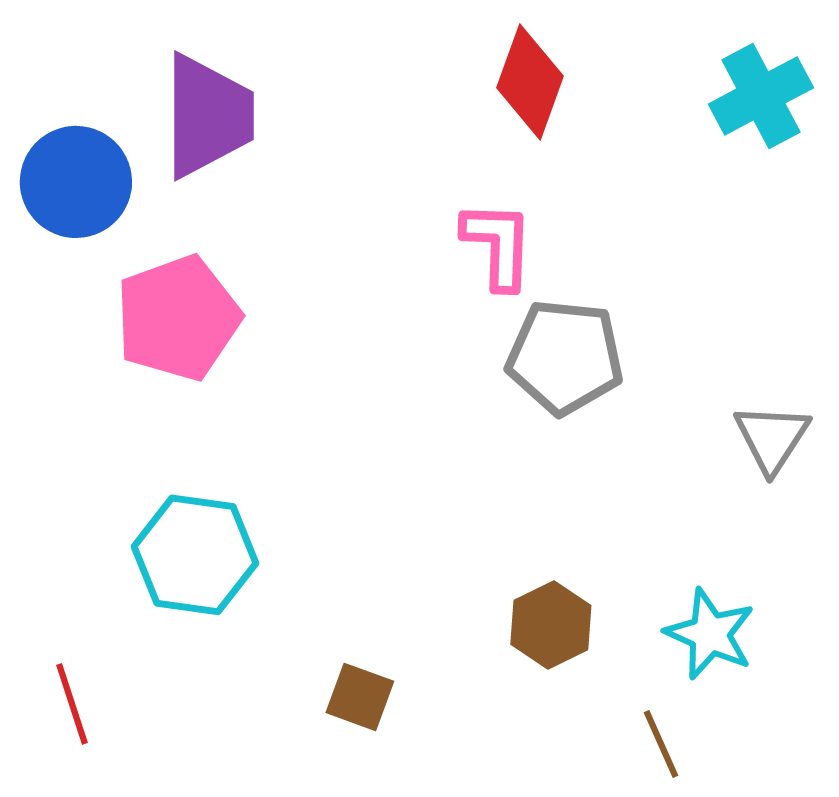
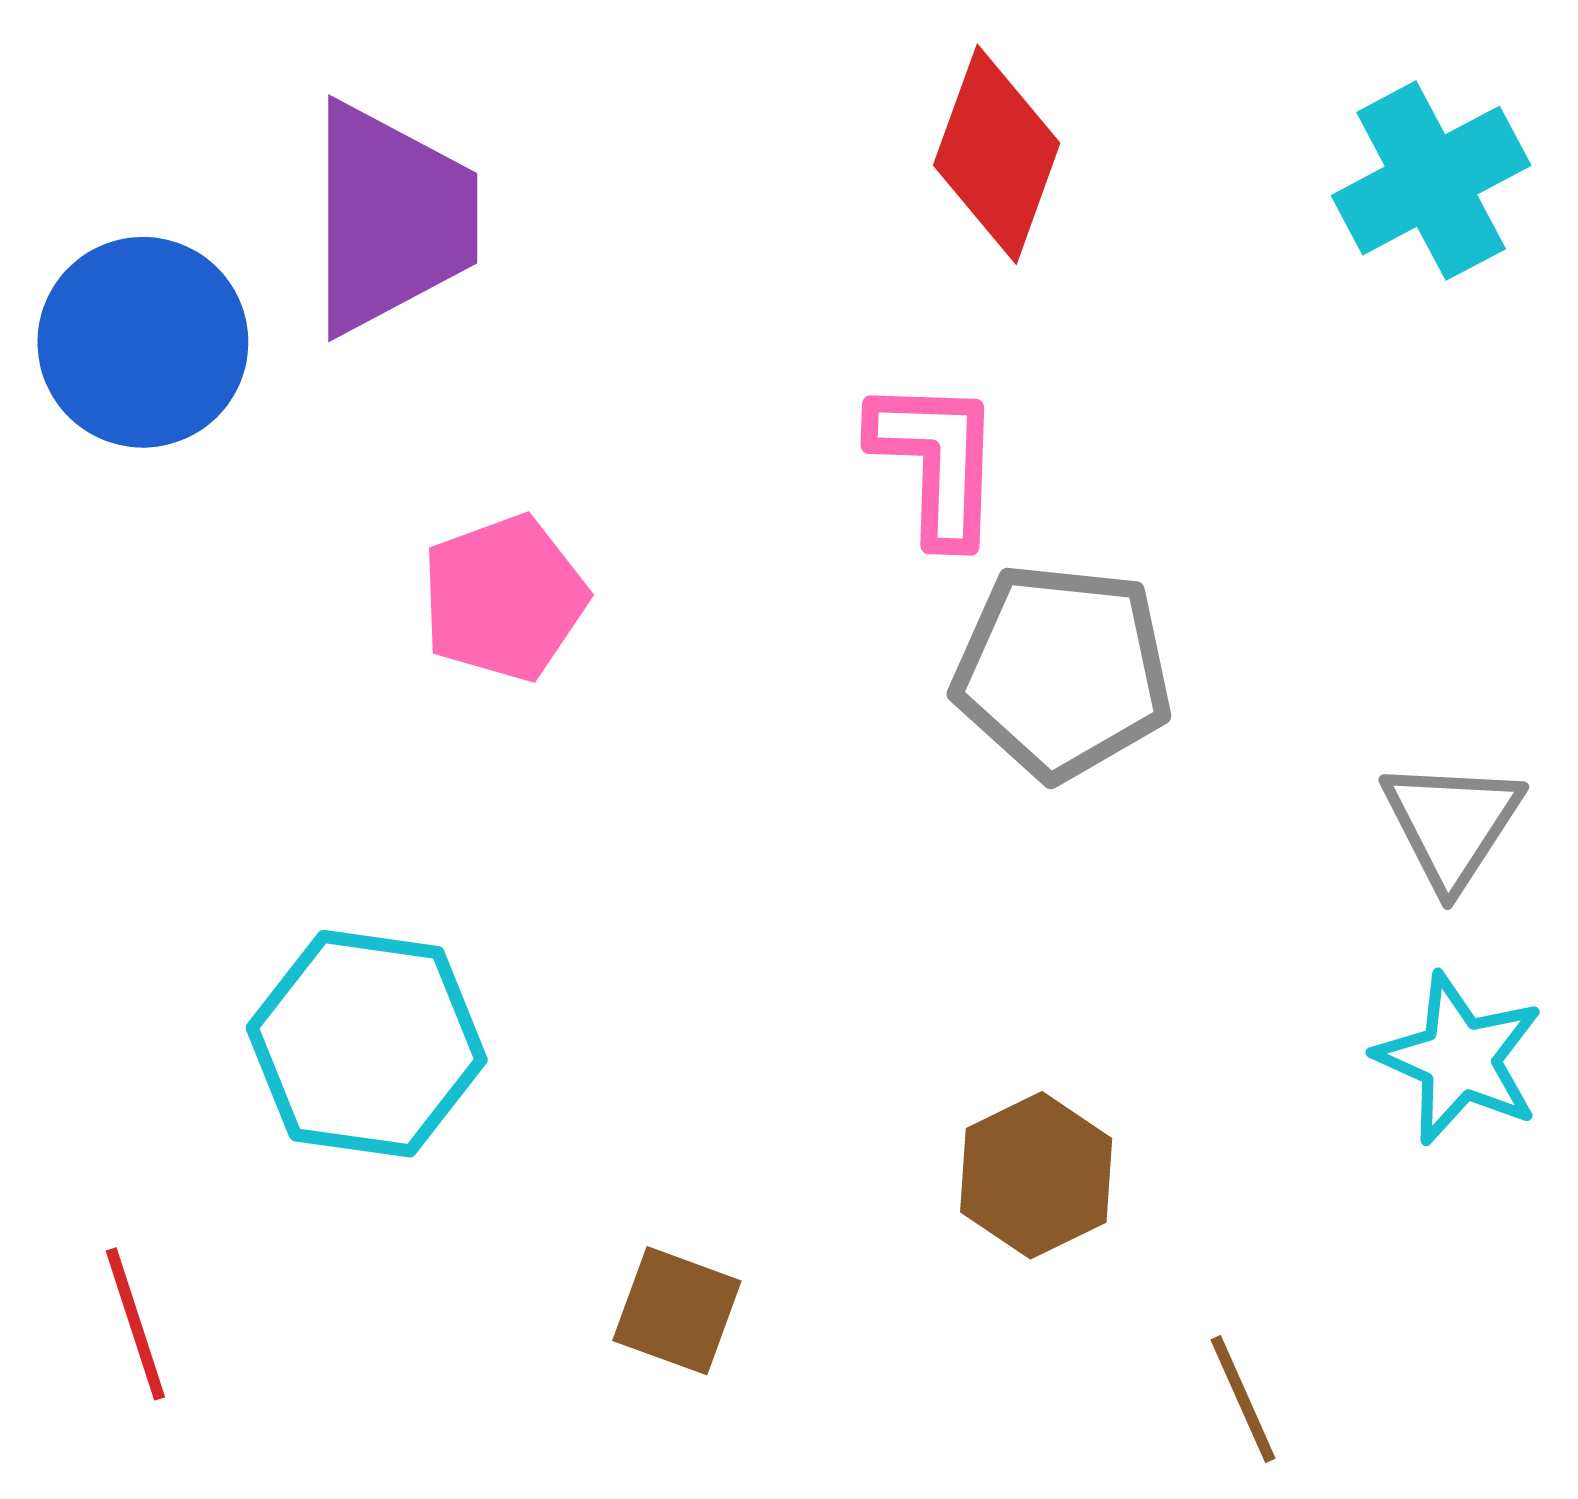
pink pentagon: (178, 318) -> (504, 598), moved, size x0.7
cyan star: (710, 634) -> (1459, 1059), moved

